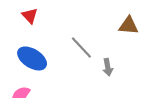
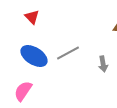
gray line: (81, 47) -> (68, 53), moved, turned -75

